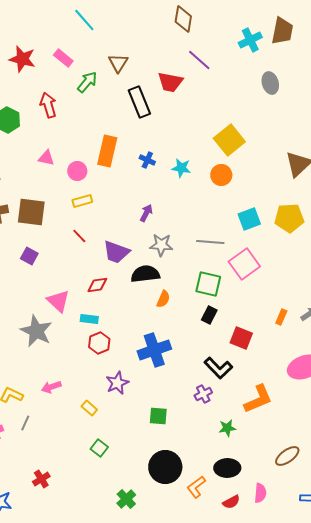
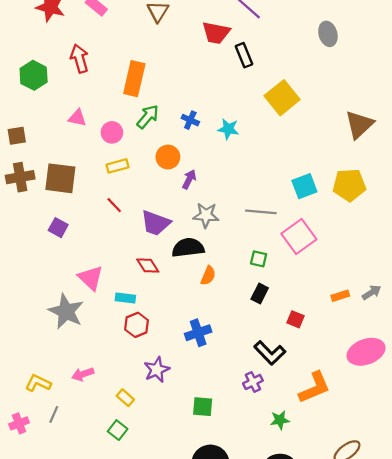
green arrow: (87, 82) -> (148, 117), moved
black rectangle: (139, 102) -> (244, 55), moved, size x0.7
orange rectangle: (107, 151) -> (134, 79), moved
orange circle: (221, 175) -> (168, 157), moved
green square: (208, 284) -> (259, 259), size x0.6
red diamond: (97, 285) -> (148, 266), moved, turned 65
orange rectangle: (281, 317) -> (340, 296), turned 49
red square: (241, 338) -> (295, 319), size x0.7
blue cross: (154, 350) -> (198, 333), size x0.7
green square: (99, 448) -> (118, 430), moved

